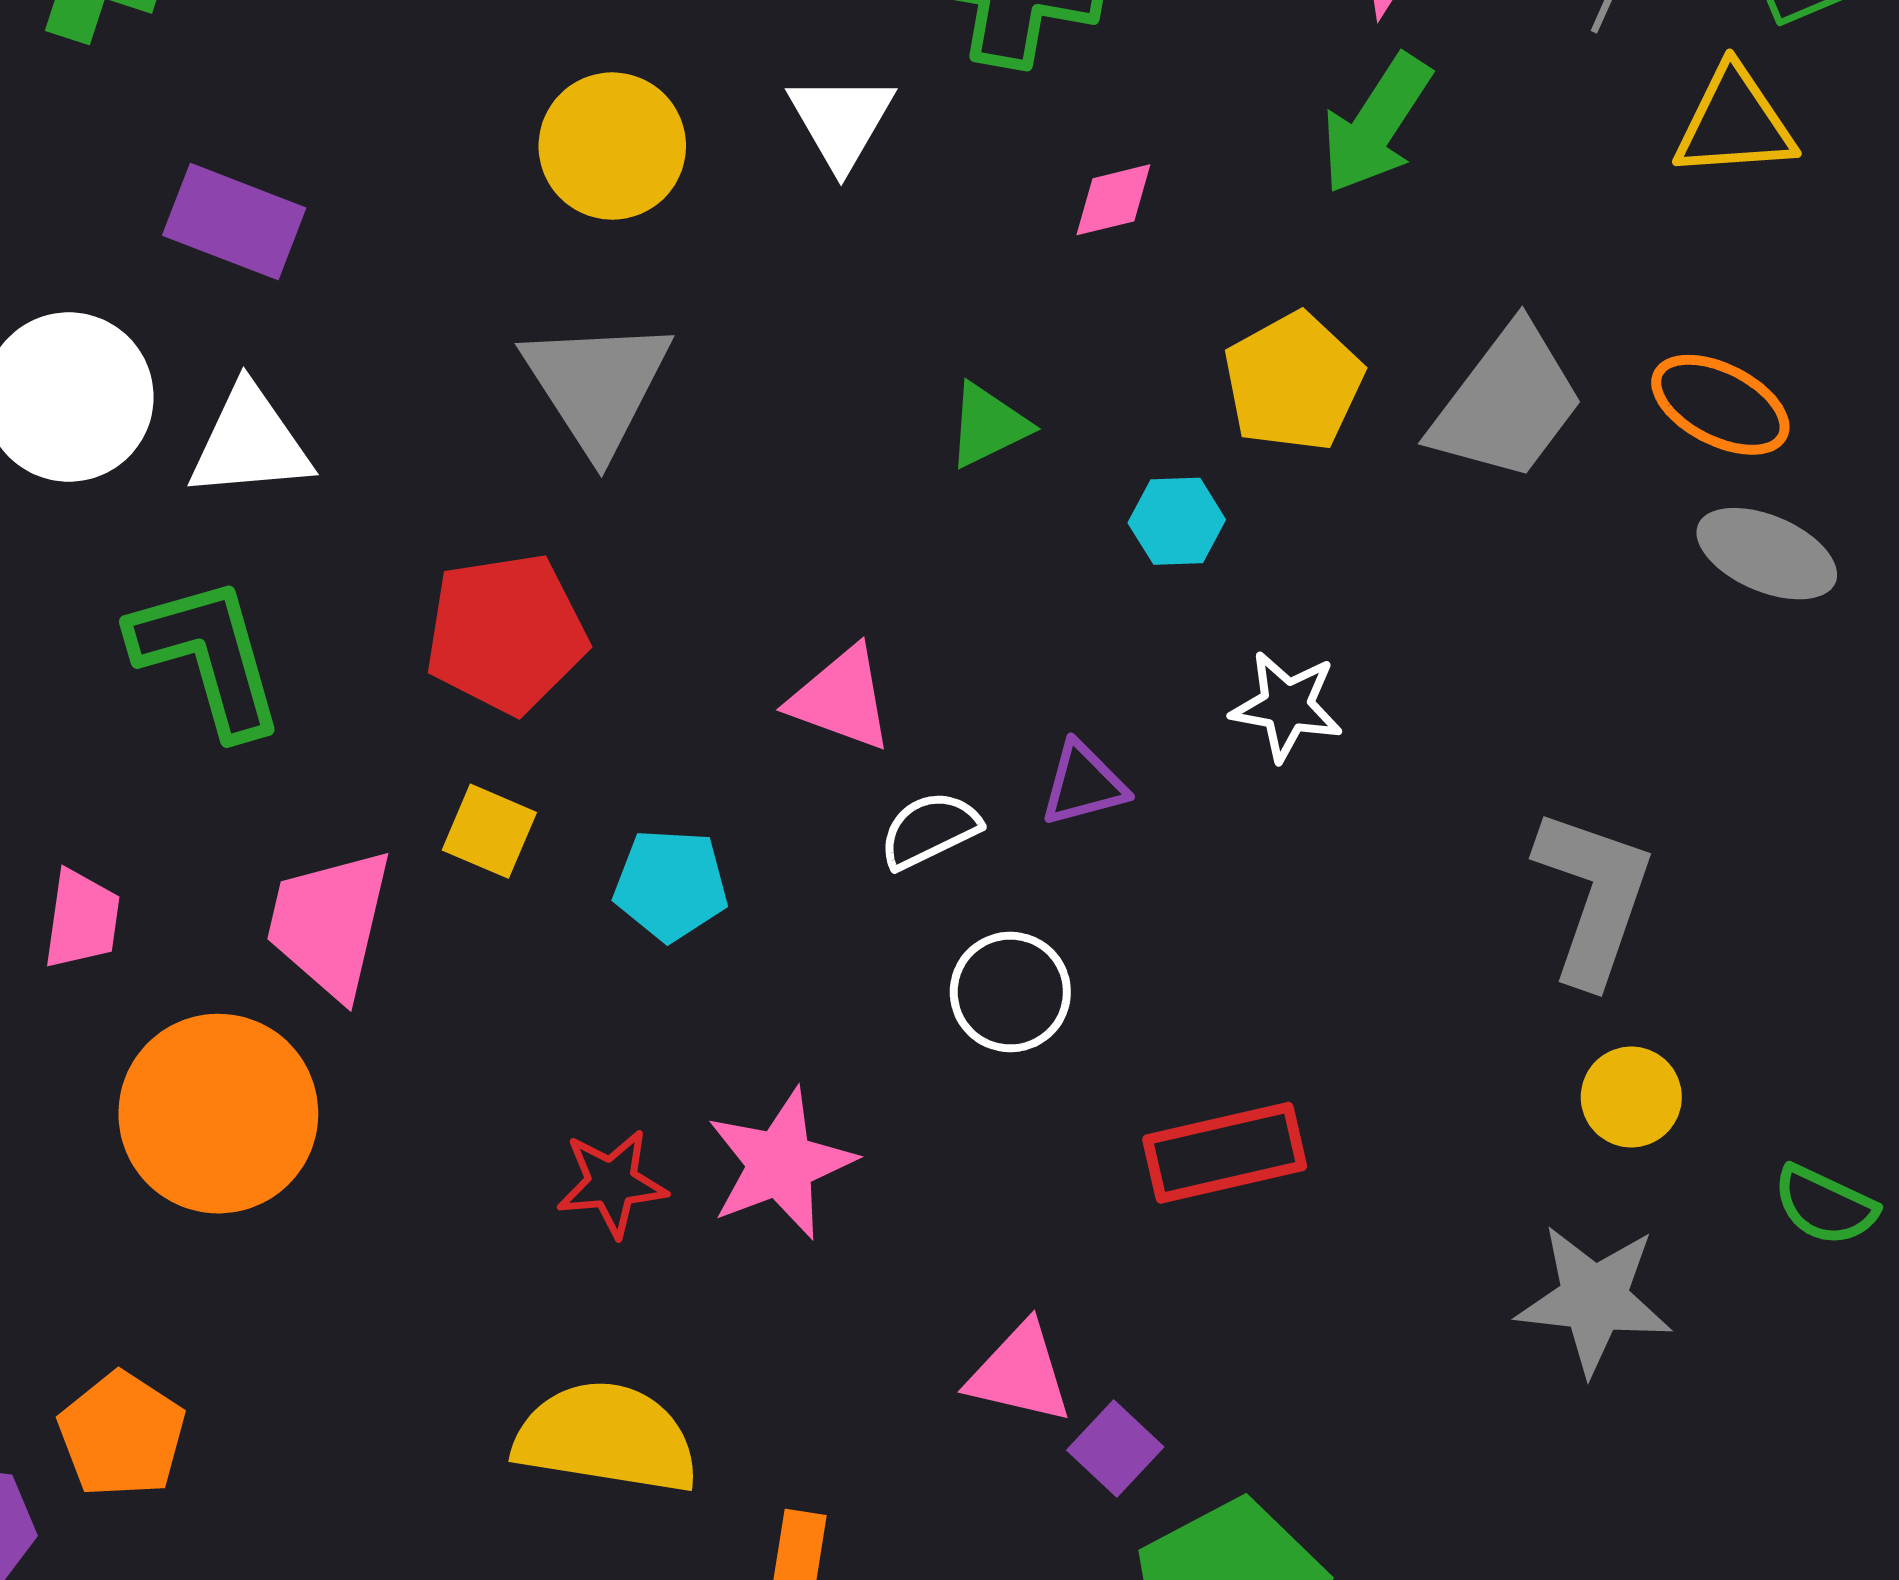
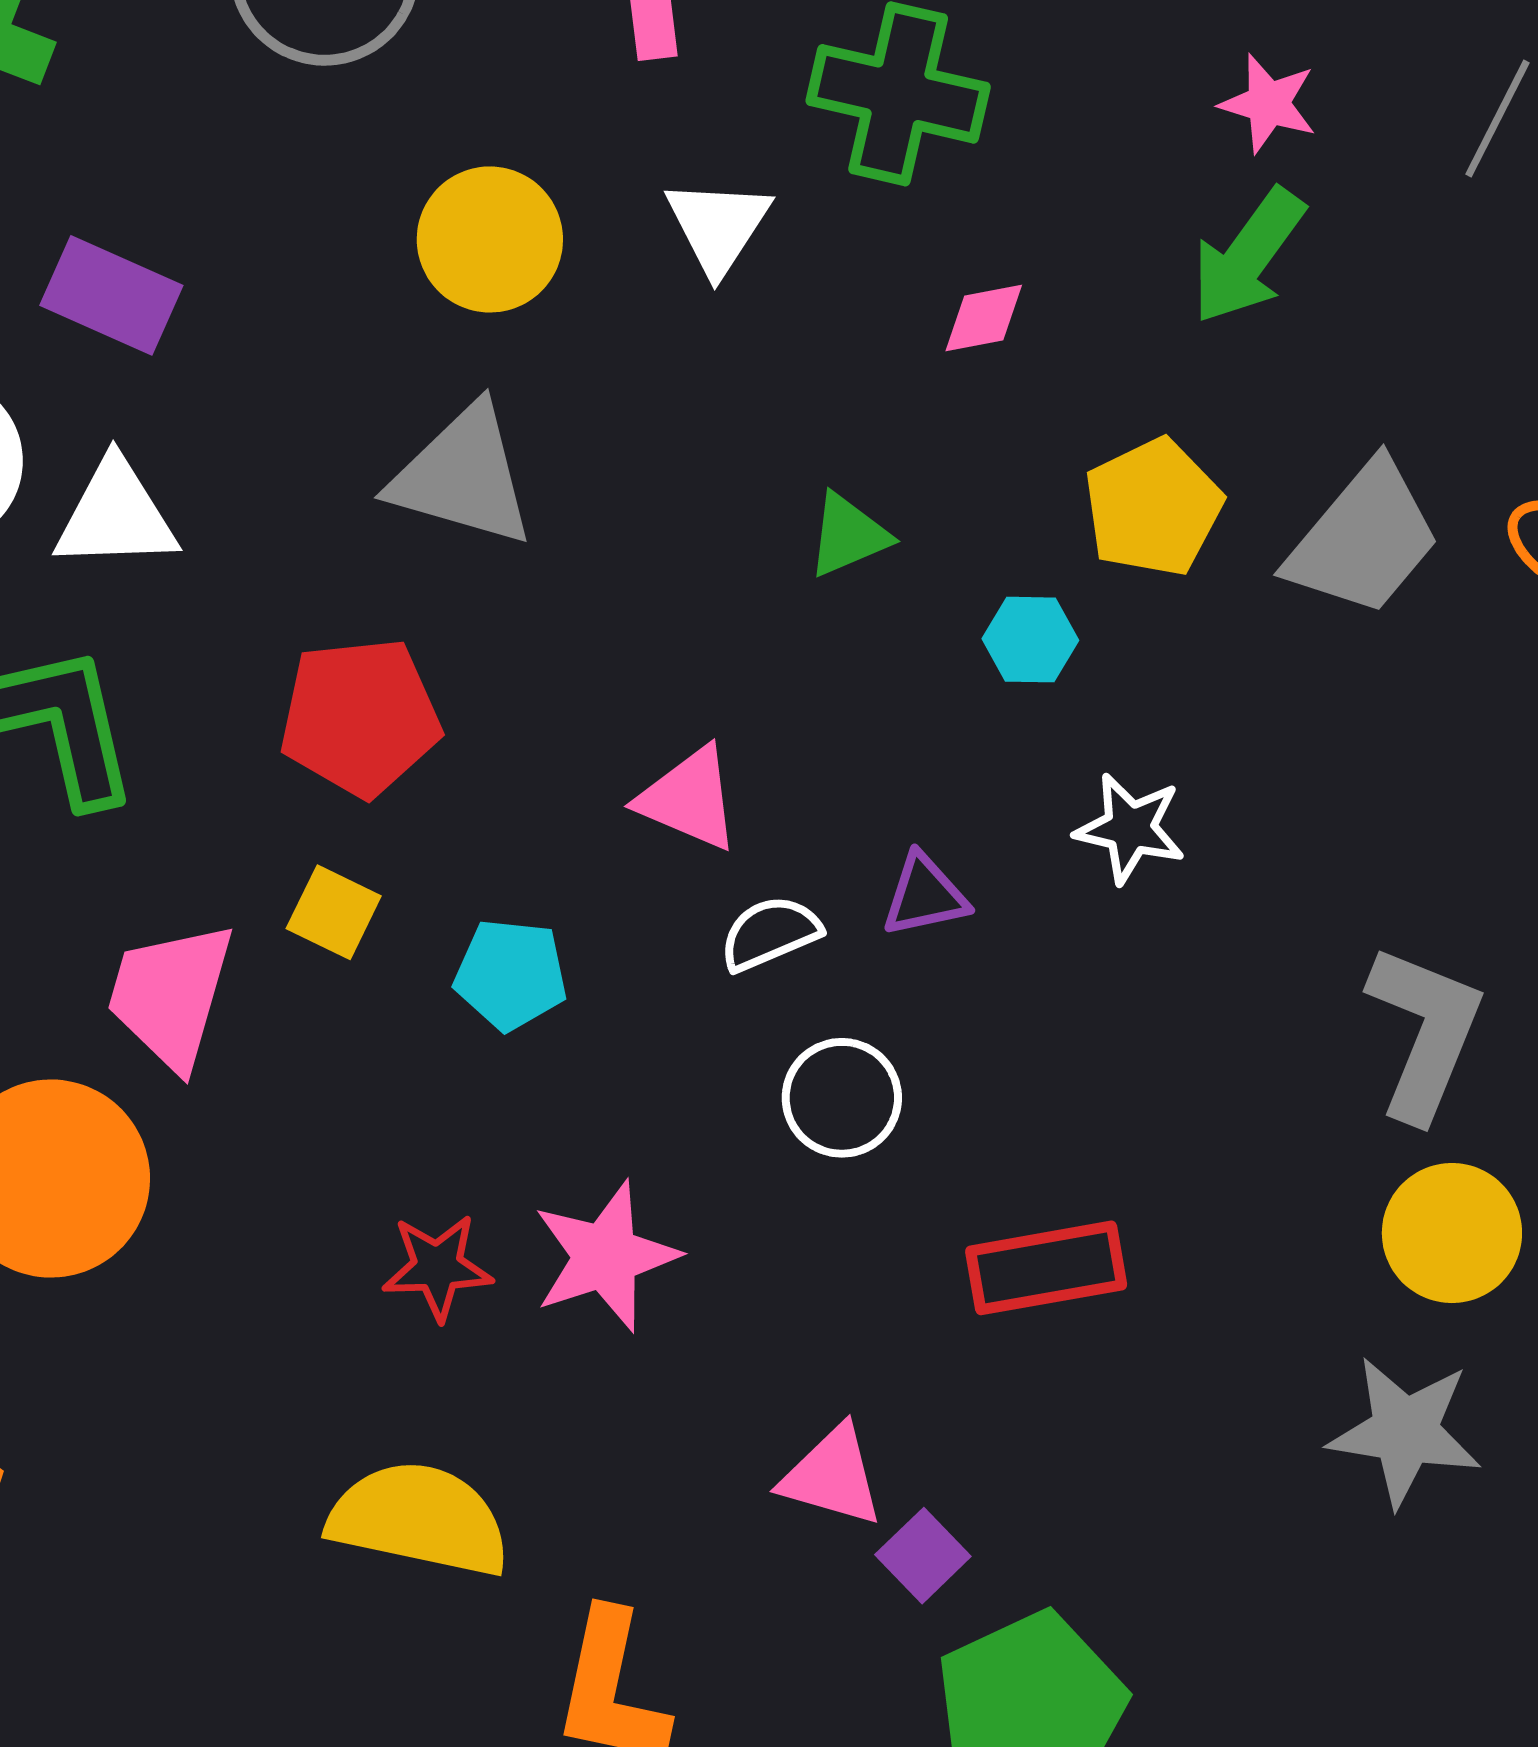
gray triangle: (597, 385) -> (463, 476), turned -44
yellow circle: (1631, 1097) -> (1452, 1233), size x1.4

